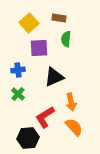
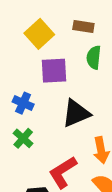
blue cross: (18, 70) -> (23, 103), turned 32

